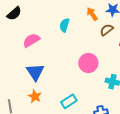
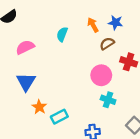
pink circle: (88, 63) -> (101, 75), moved
orange star: (35, 96) -> (39, 107), moved

